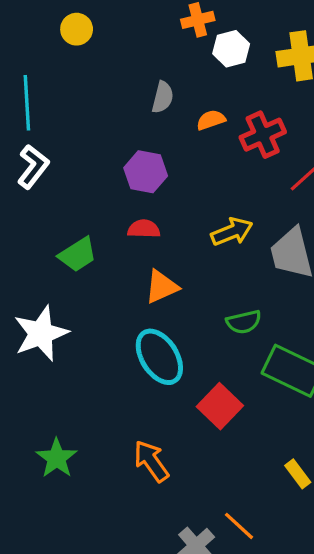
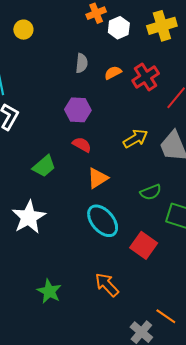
red semicircle: (144, 229) -> (82, 145), turned 36

